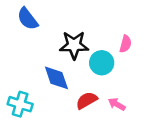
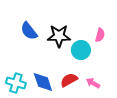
blue semicircle: (28, 19) -> (29, 31), moved
blue diamond: (56, 78) -> (43, 82), moved

